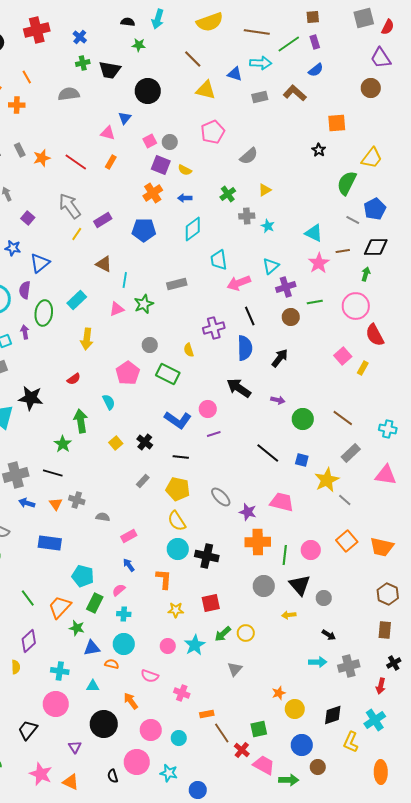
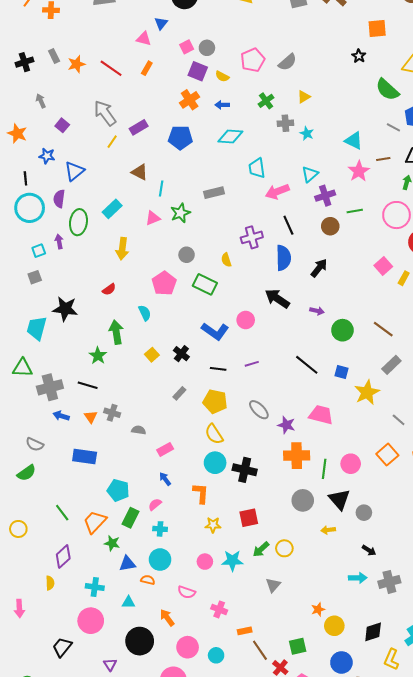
pink pentagon: (213, 132) -> (253, 60), moved
green semicircle: (347, 183) -> (387, 90), turned -75
cyan diamond: (193, 229) -> (230, 137), turned 40
purple line: (214, 434) -> (252, 364), moved
gray line: (345, 500) -> (399, 420), moved
cyan star: (195, 645) -> (232, 561), turned 30

